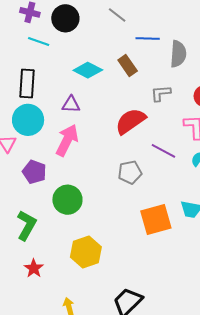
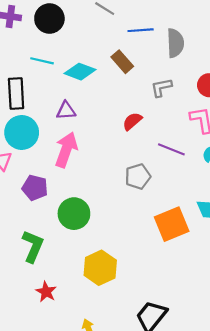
cyan line: (39, 42) -> (42, 61), moved
red semicircle: (130, 121) -> (132, 121), size x0.6

